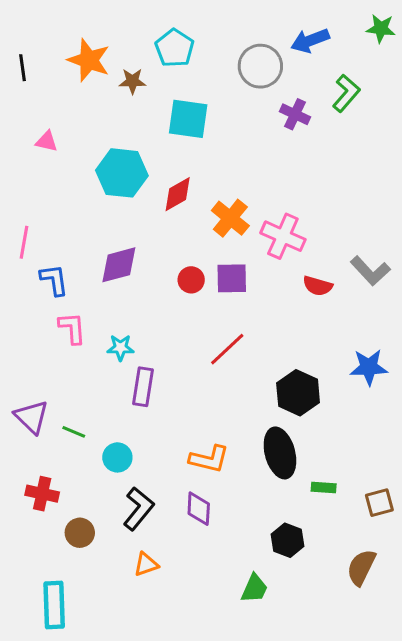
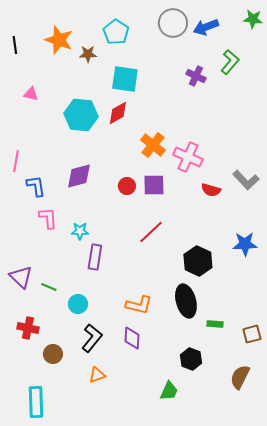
gray circle: (260, 66) -> (173, 23), moved
red diamond: (178, 194) -> (118, 113), moved

